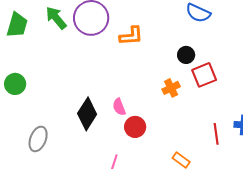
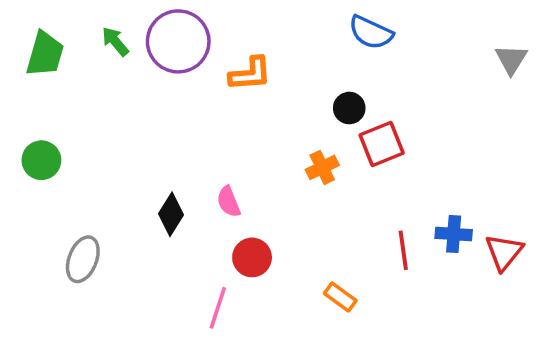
green arrow: (56, 18) -> (115, 41), size x0.7
black diamond: (87, 114) -> (171, 214), size x0.7
red circle: (135, 127) -> (252, 257), moved

